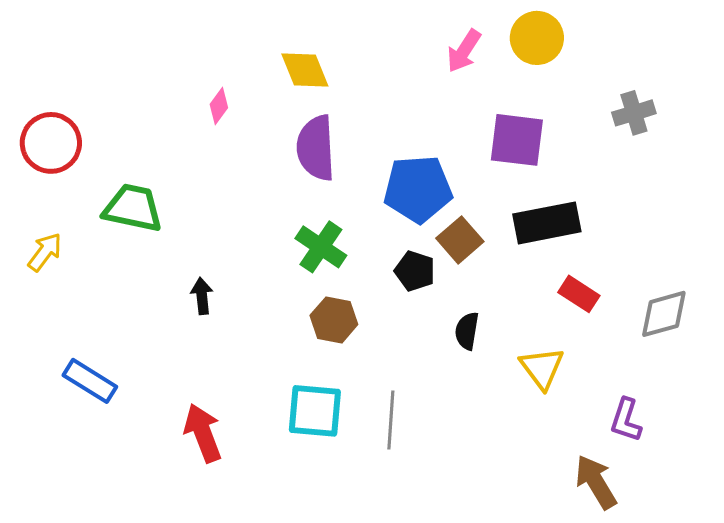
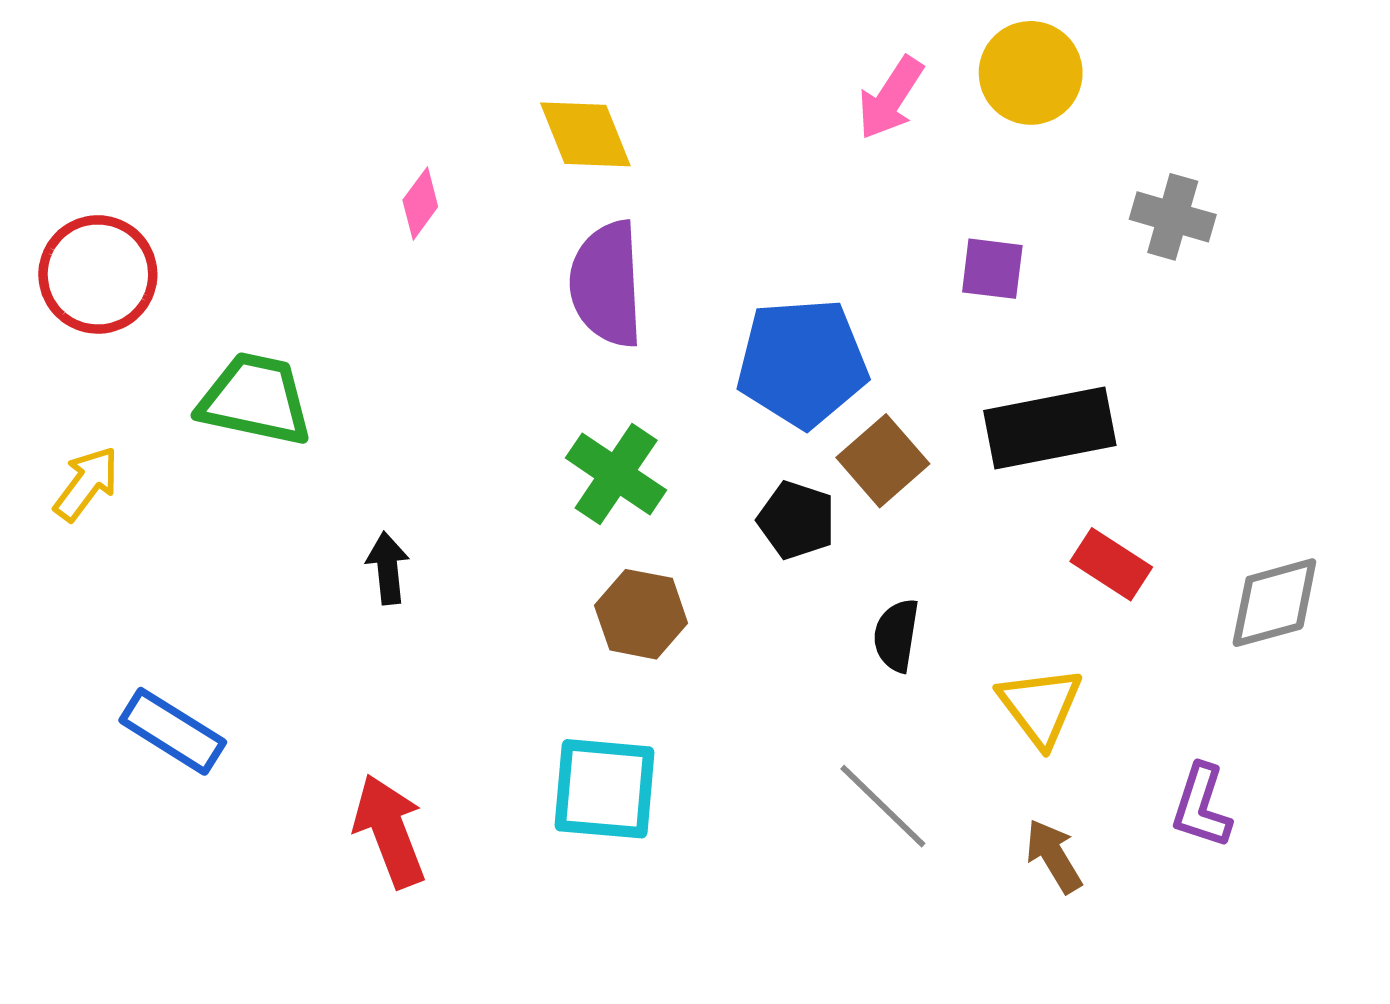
gray cross: (634, 113) -> (1173, 217), moved, turned 33
purple square: (517, 140) -> (992, 269), size x0.6
gray line: (391, 420) -> (883, 806), moved, turned -50
brown arrow: (596, 482) -> (1054, 856), moved, size x0.7

